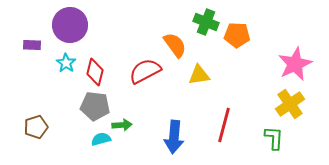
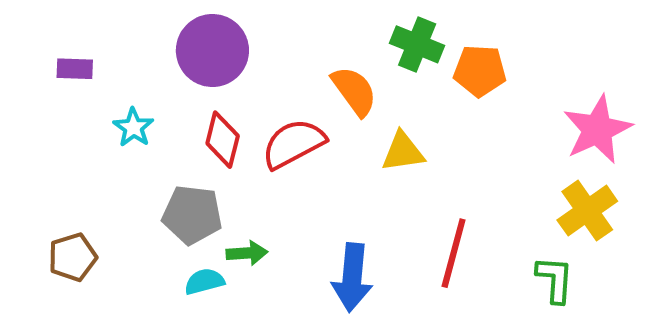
purple circle: (70, 25) -> (212, 50), moved
purple rectangle: (32, 45) -> (75, 69), moved
red diamond: (95, 72) -> (223, 140), moved

